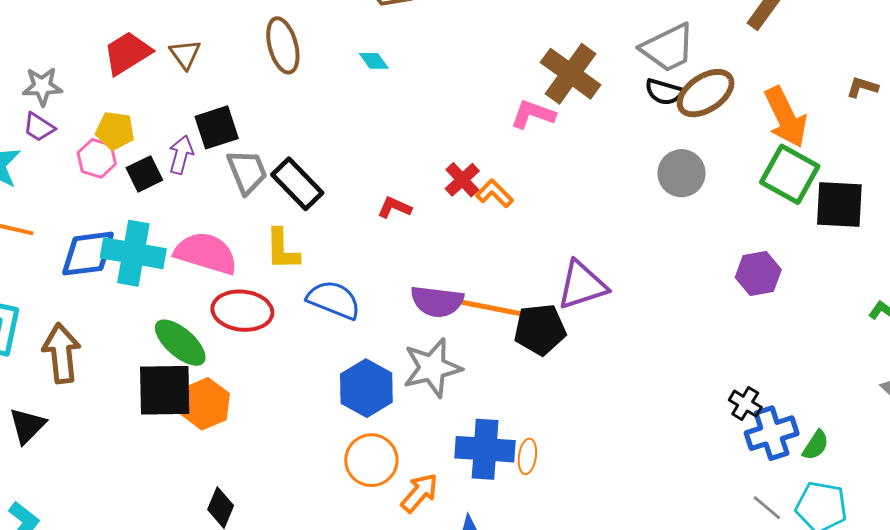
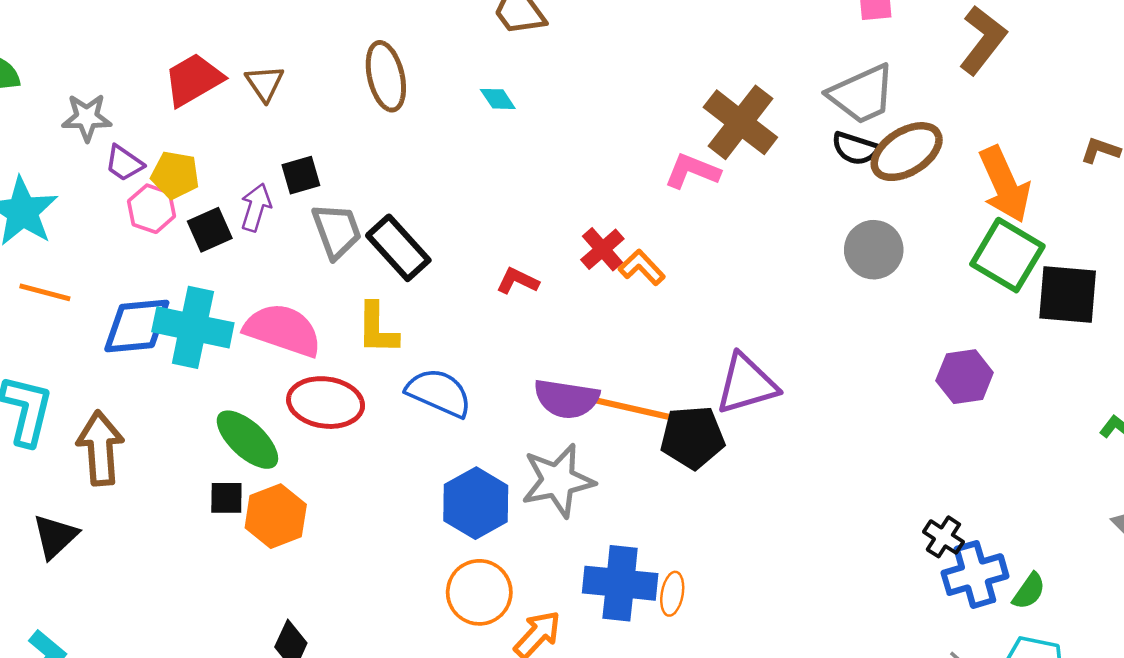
purple trapezoid: (39, 127) -> (124, 163), moved
black square: (217, 127) -> (301, 175), size x0.7
black square: (165, 390) -> (226, 498), size x0.5

